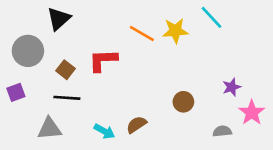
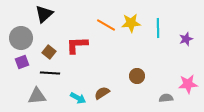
cyan line: (212, 17) -> (158, 28), moved, turned 42
purple star: (232, 87) -> (186, 39), moved
purple square: (16, 92) -> (22, 62), moved
pink star: (252, 113) -> (188, 84), turned 30

